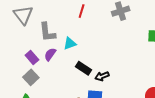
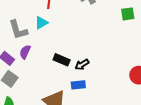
cyan triangle: (70, 43) -> (41, 23), moved

